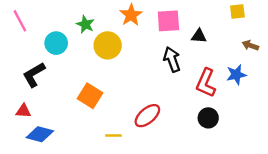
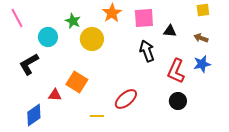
brown arrow: (250, 45) -> (201, 38), moved
red triangle: (23, 111) -> (55, 95), moved
blue diamond: (40, 134) -> (34, 115), turned -50

